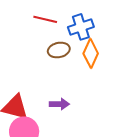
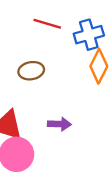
brown ellipse: (59, 50) -> (31, 71), moved

